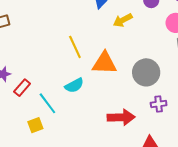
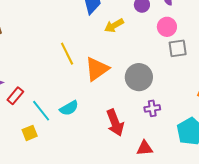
orange triangle: (104, 63) -> (97, 69), turned -36
cyan semicircle: (74, 85) -> (69, 108), moved
red arrow: (121, 117) -> (115, 123), turned 72

